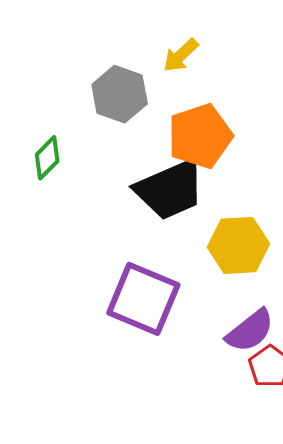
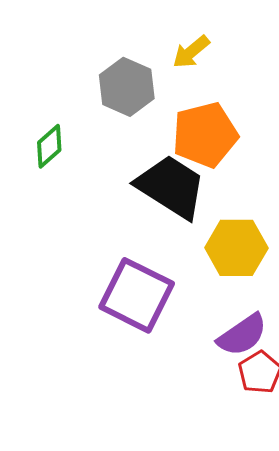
black trapezoid: (170, 190) -> (171, 187), turned -128

